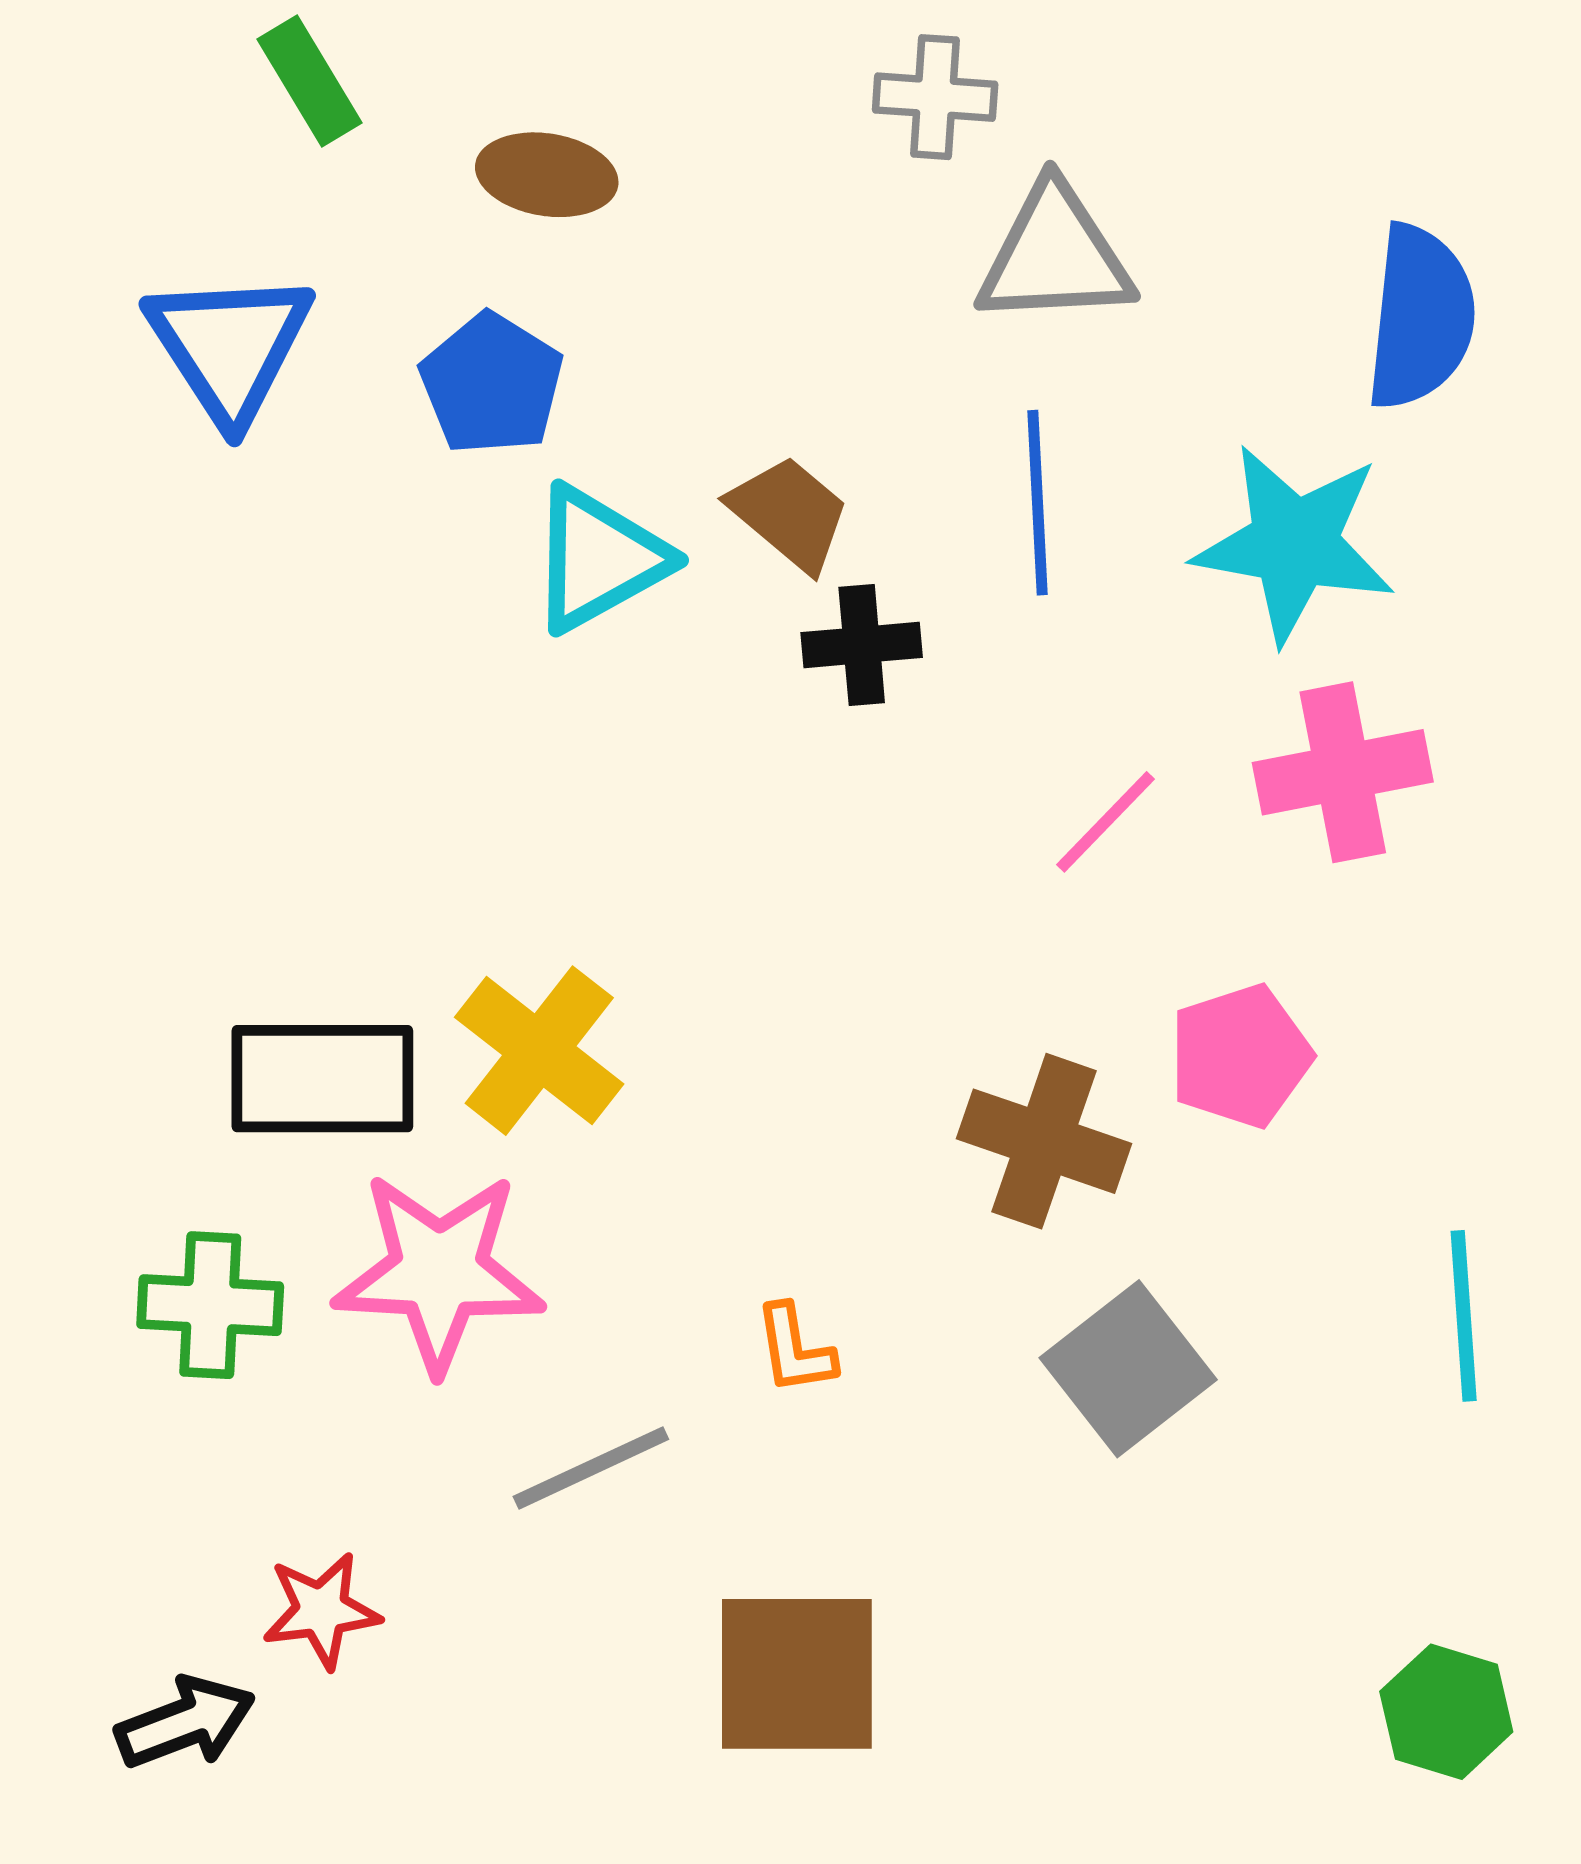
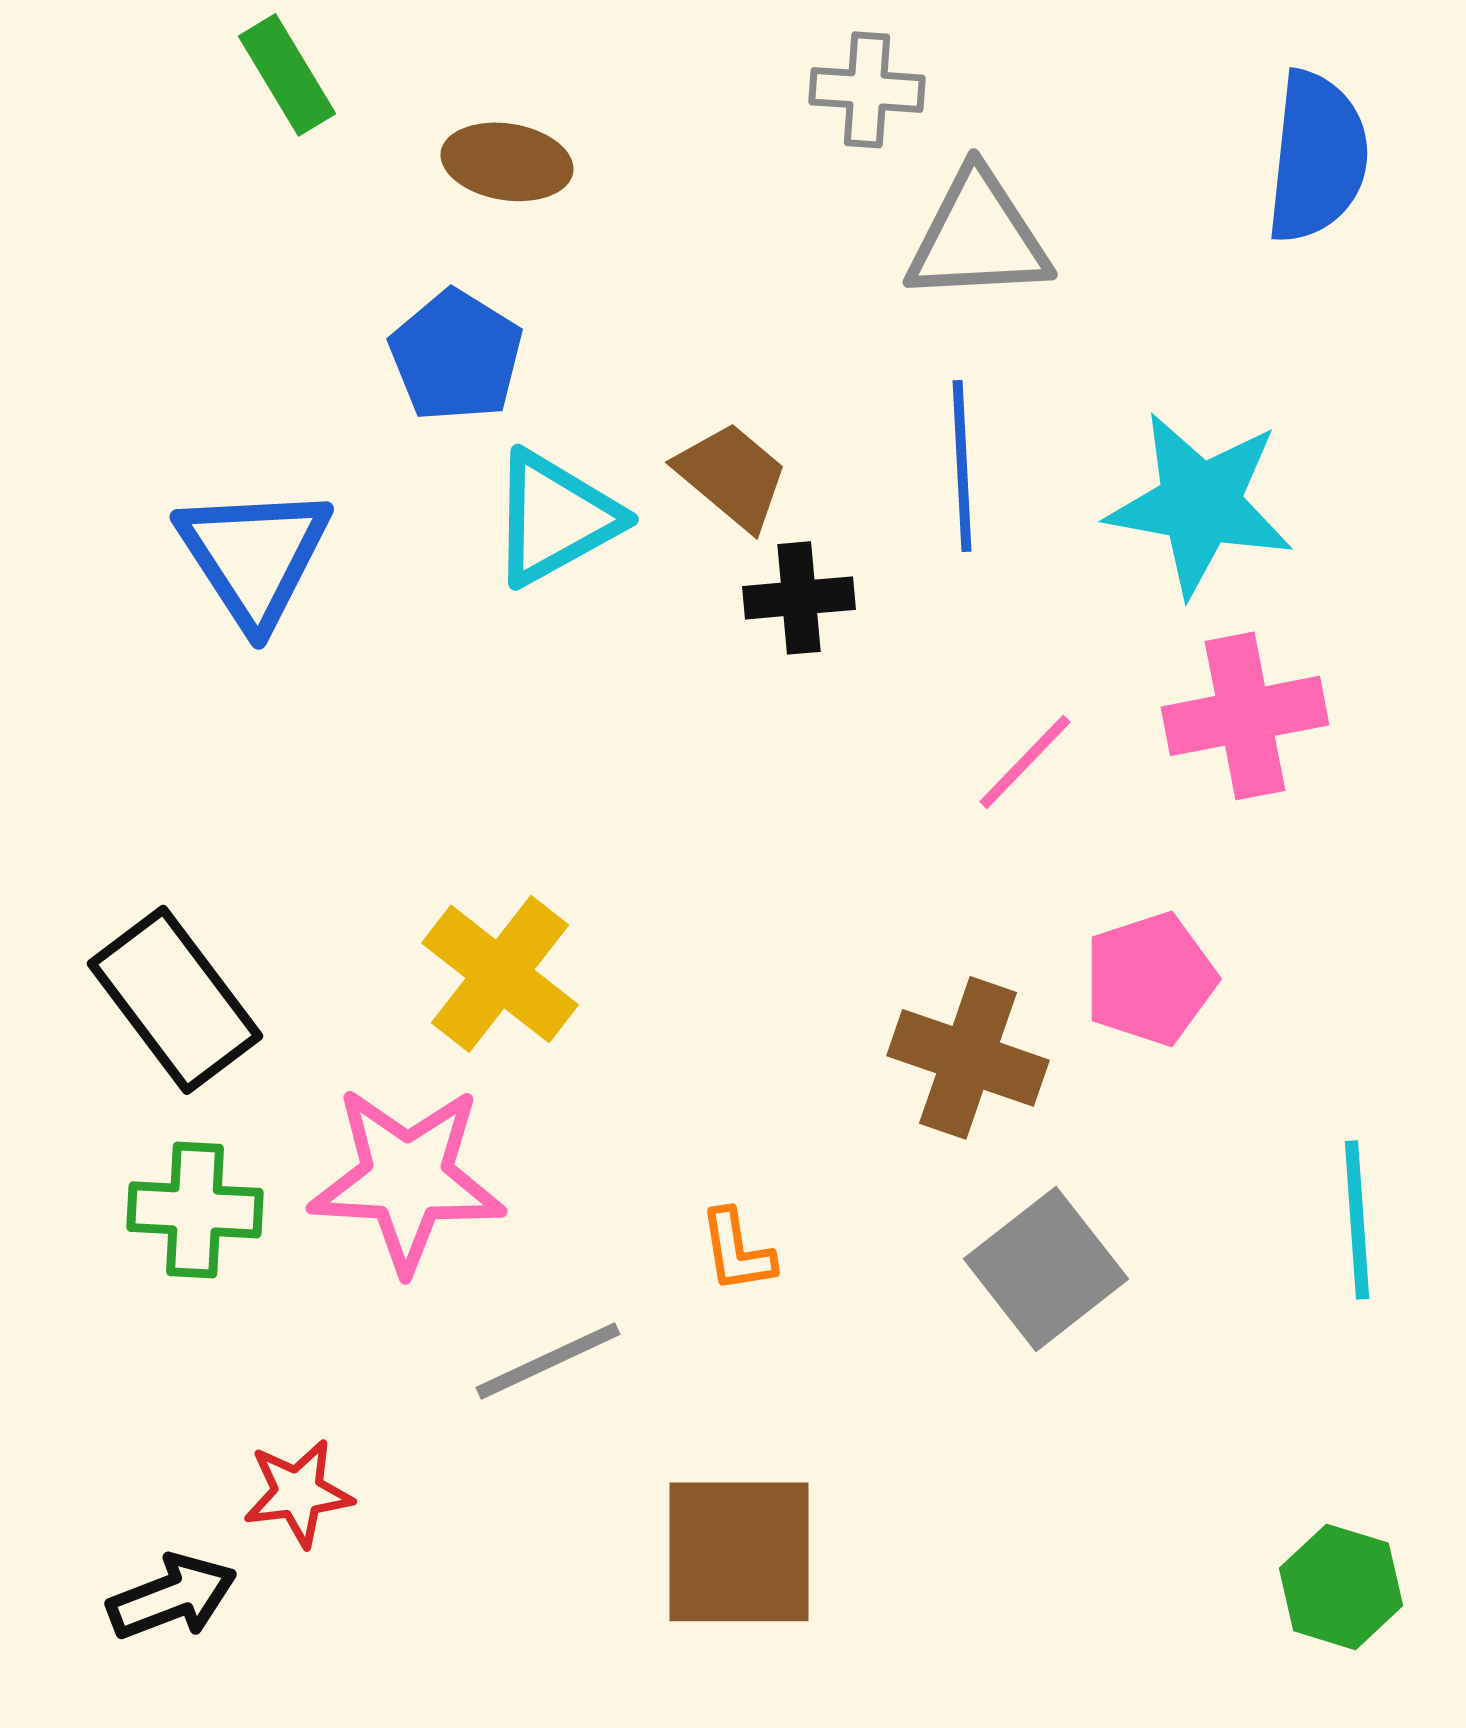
blue semicircle: (1420, 317) -> (1317, 157), moved
blue triangle: (230, 346) -> (254, 556), moved
black rectangle: (322, 1079) -> (175, 1000), moved, turned 53

